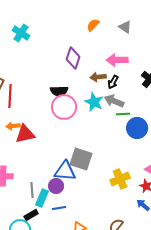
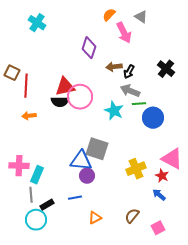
pink arrow: (117, 60) -> (124, 33), moved, turned -115
black semicircle: (59, 91) -> (60, 102), moved
cyan star: (94, 102) -> (114, 111), moved
red triangle: (25, 134) -> (65, 87), moved
purple circle: (56, 186) -> (87, 176), moved
gray line: (32, 190) -> (31, 195), moved
cyan rectangle: (42, 198) -> (37, 175), moved

